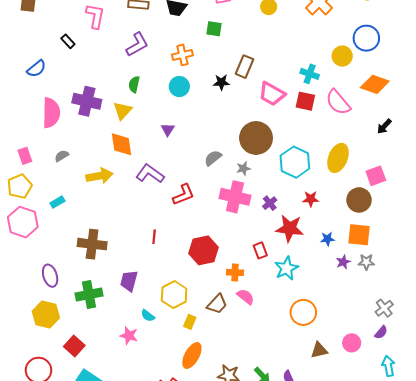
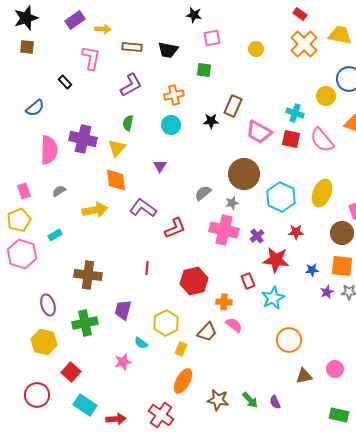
pink star: (129, 336) -> (123, 362), turned -30

